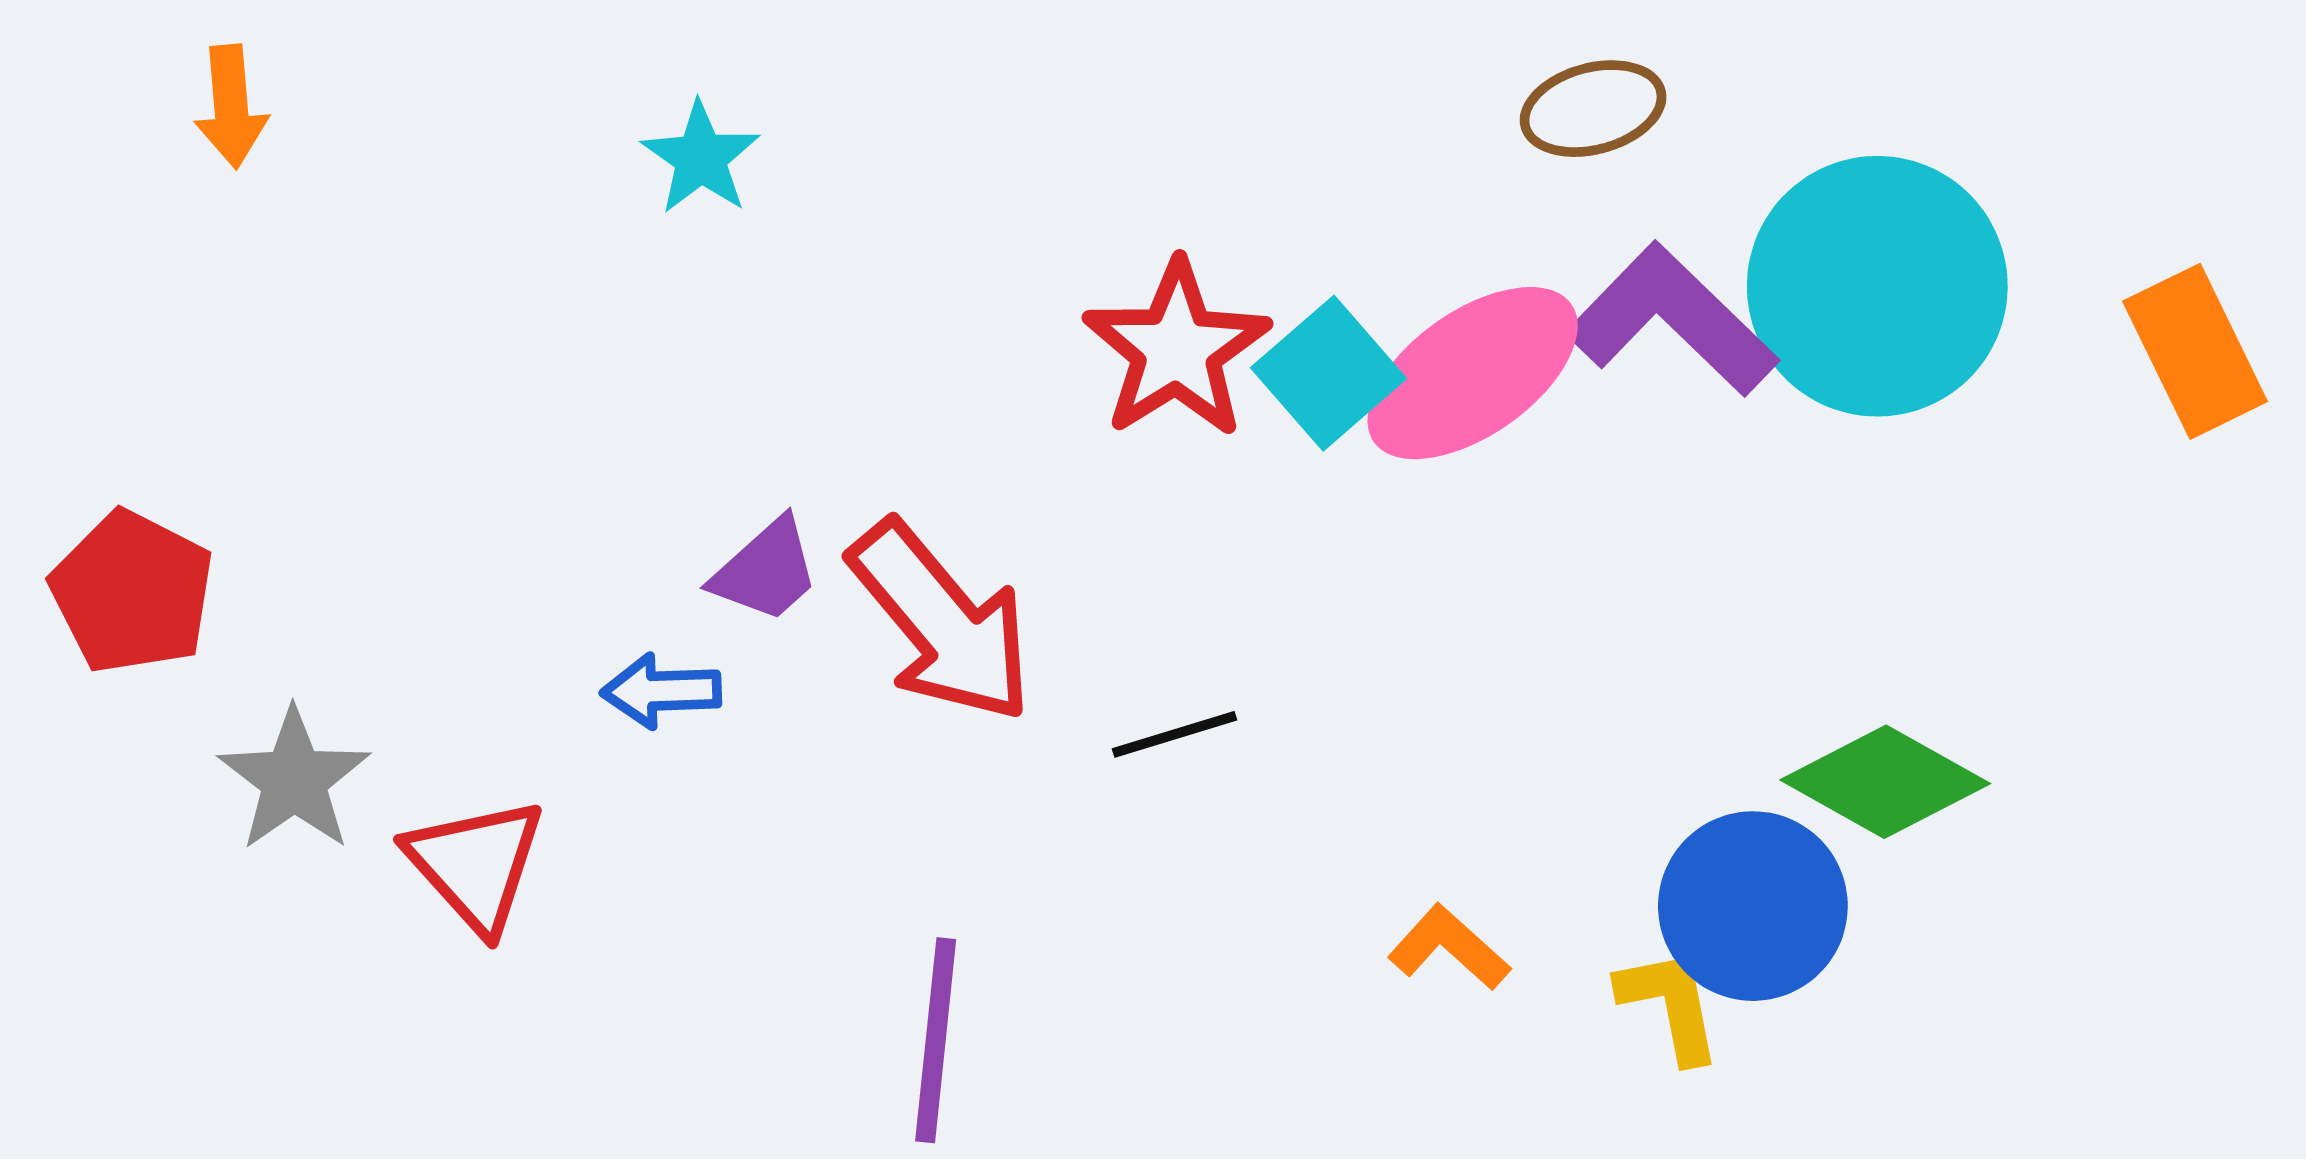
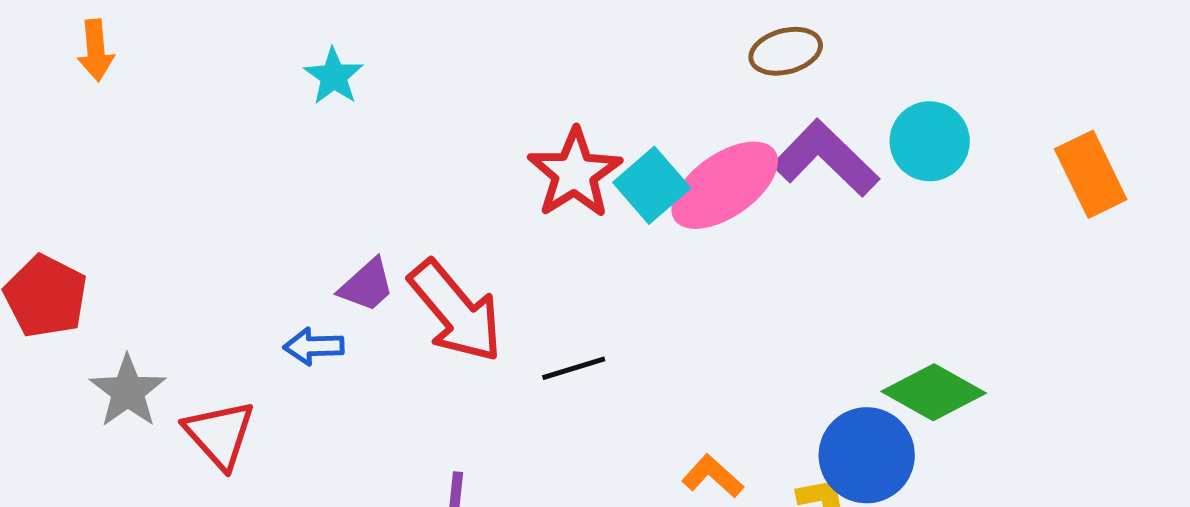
cyan circle: (1877, 286) -> (930, 141), size x0.6

